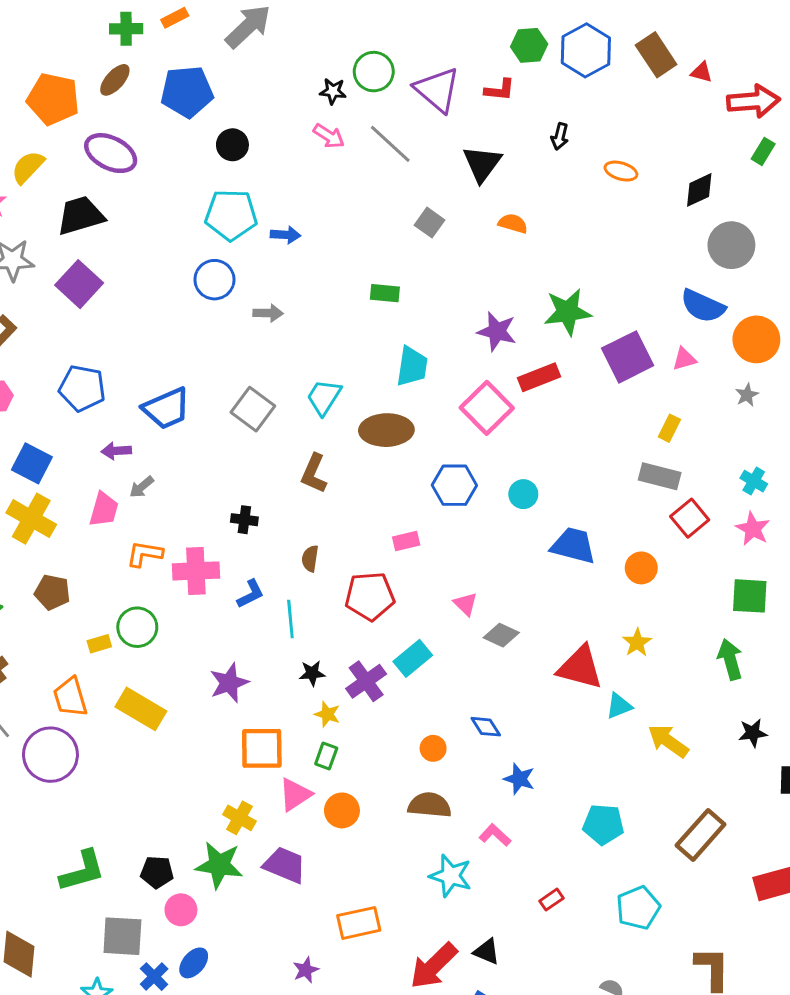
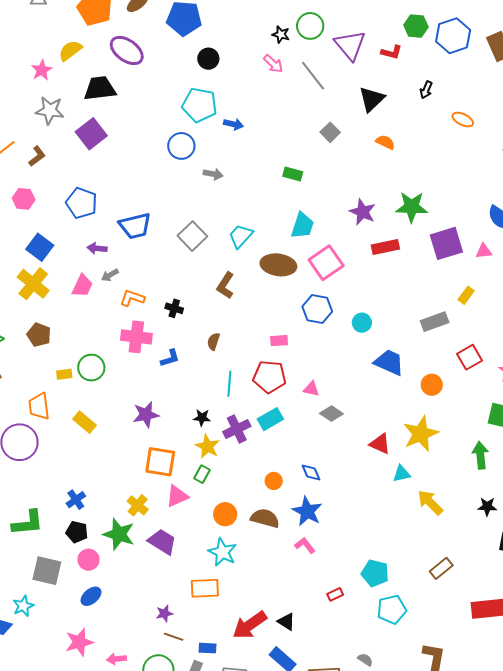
pink square: (487, 408) -> (326, 263), moved
gray rectangle: (660, 476) -> (435, 322), moved, turned -44
orange L-shape: (145, 554) -> (132, 298), moved
red pentagon: (370, 596) -> (270, 377), moved
pink triangle: (466, 604) -> (311, 389), turned -42
cyan line: (290, 619) -> (229, 384), moved
yellow star: (637, 643) -> (421, 434), size x1.8
red triangle: (580, 667) -> (380, 444), size x0.7
yellow rectangle: (141, 709) -> (84, 422), size x0.7
yellow star: (327, 714) -> (207, 446), size x1.4
blue star: (519, 779) -> (307, 511), moved, size x1.4
orange circle: (342, 810) -> (225, 514), moved
cyan pentagon: (603, 824) -> (375, 573), moved
brown rectangle: (701, 835) -> (441, 568), size x0.7
cyan star: (451, 876) -> (222, 552), moved
blue cross: (154, 977) -> (76, 500), moved

